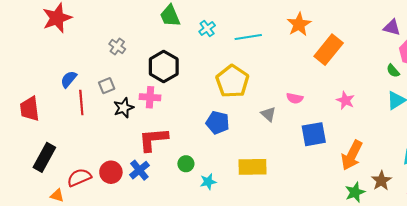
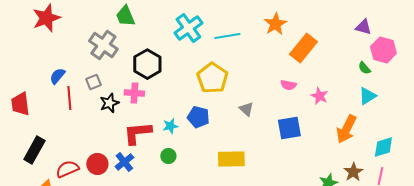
green trapezoid: (170, 16) -> (125, 16), moved
cyan cross: (207, 29) -> (188, 28), size x1.8
gray cross: (117, 46) -> (103, 45), size x1.8
pink semicircle: (295, 98) -> (288, 85), moved
orange arrow: (352, 155) -> (346, 129), moved
cyan star: (208, 182) -> (170, 126), moved

